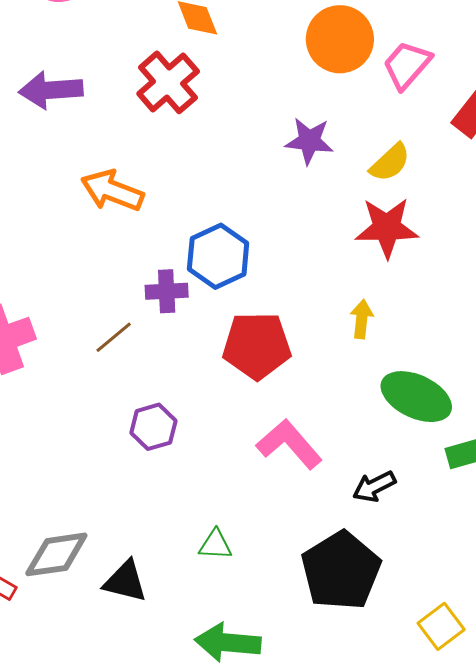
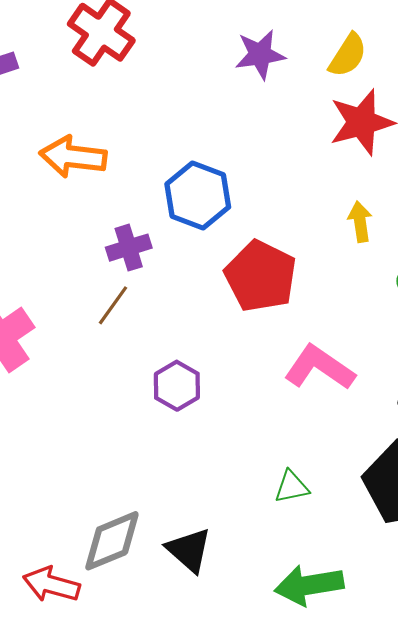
purple cross: (167, 291) -> (129, 248), moved
red pentagon: (257, 346) -> (261, 276), turned -30
green triangle: (215, 545) -> (292, 487), moved
black triangle: (125, 581) -> (189, 550), turned 42

